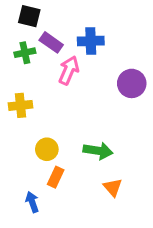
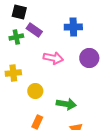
blue cross: (91, 41) -> (73, 27), moved
pink arrow: (69, 70) -> (53, 58), moved, turned 78
yellow circle: (47, 149) -> (35, 91), moved

